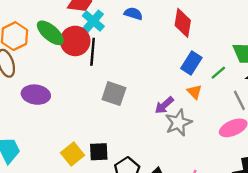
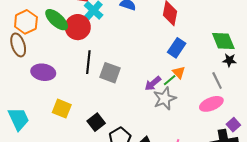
black line: (93, 52) -> (88, 62), moved
green line: (218, 73) -> (170, 80), moved
black square: (99, 152) -> (96, 122), turned -36
yellow square: (72, 154) -> (62, 109), moved, turned -30

